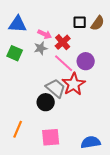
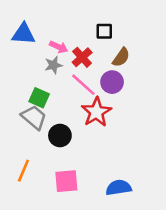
brown semicircle: (98, 23) -> (121, 57), moved
green square: (15, 53) -> (39, 98), moved
gray trapezoid: (56, 88) -> (34, 117), moved

